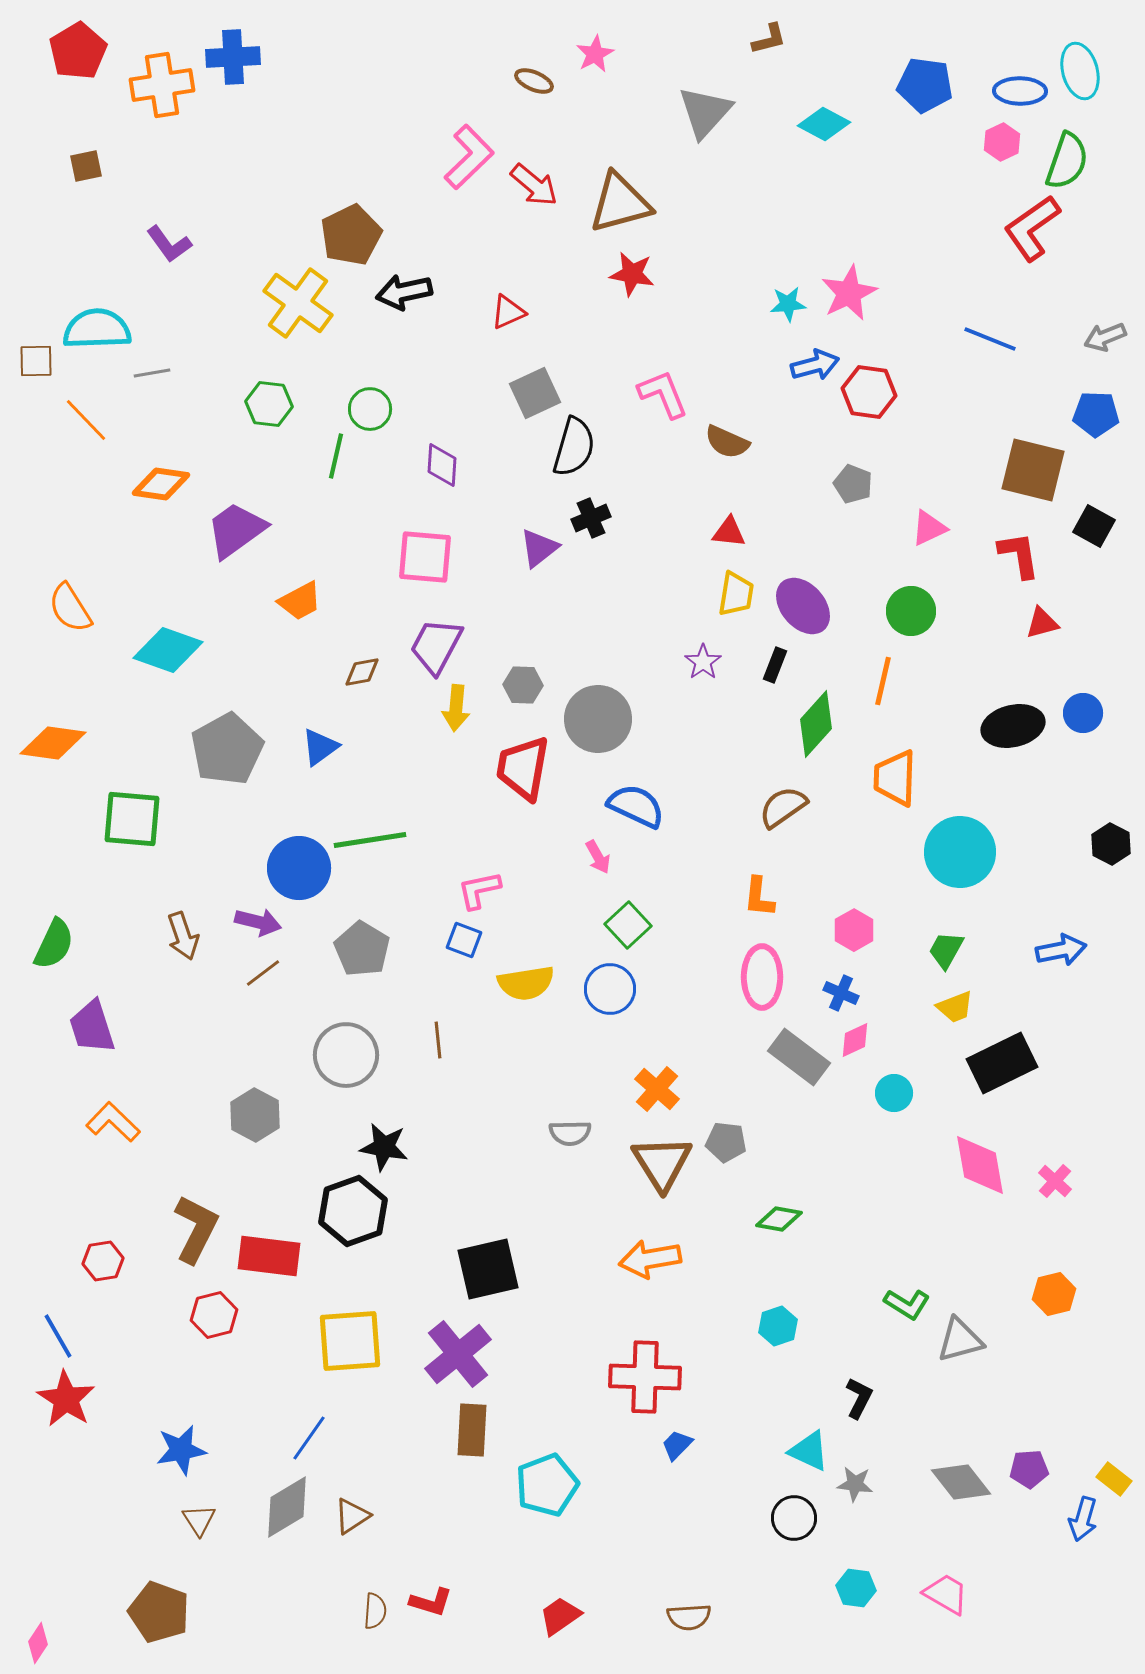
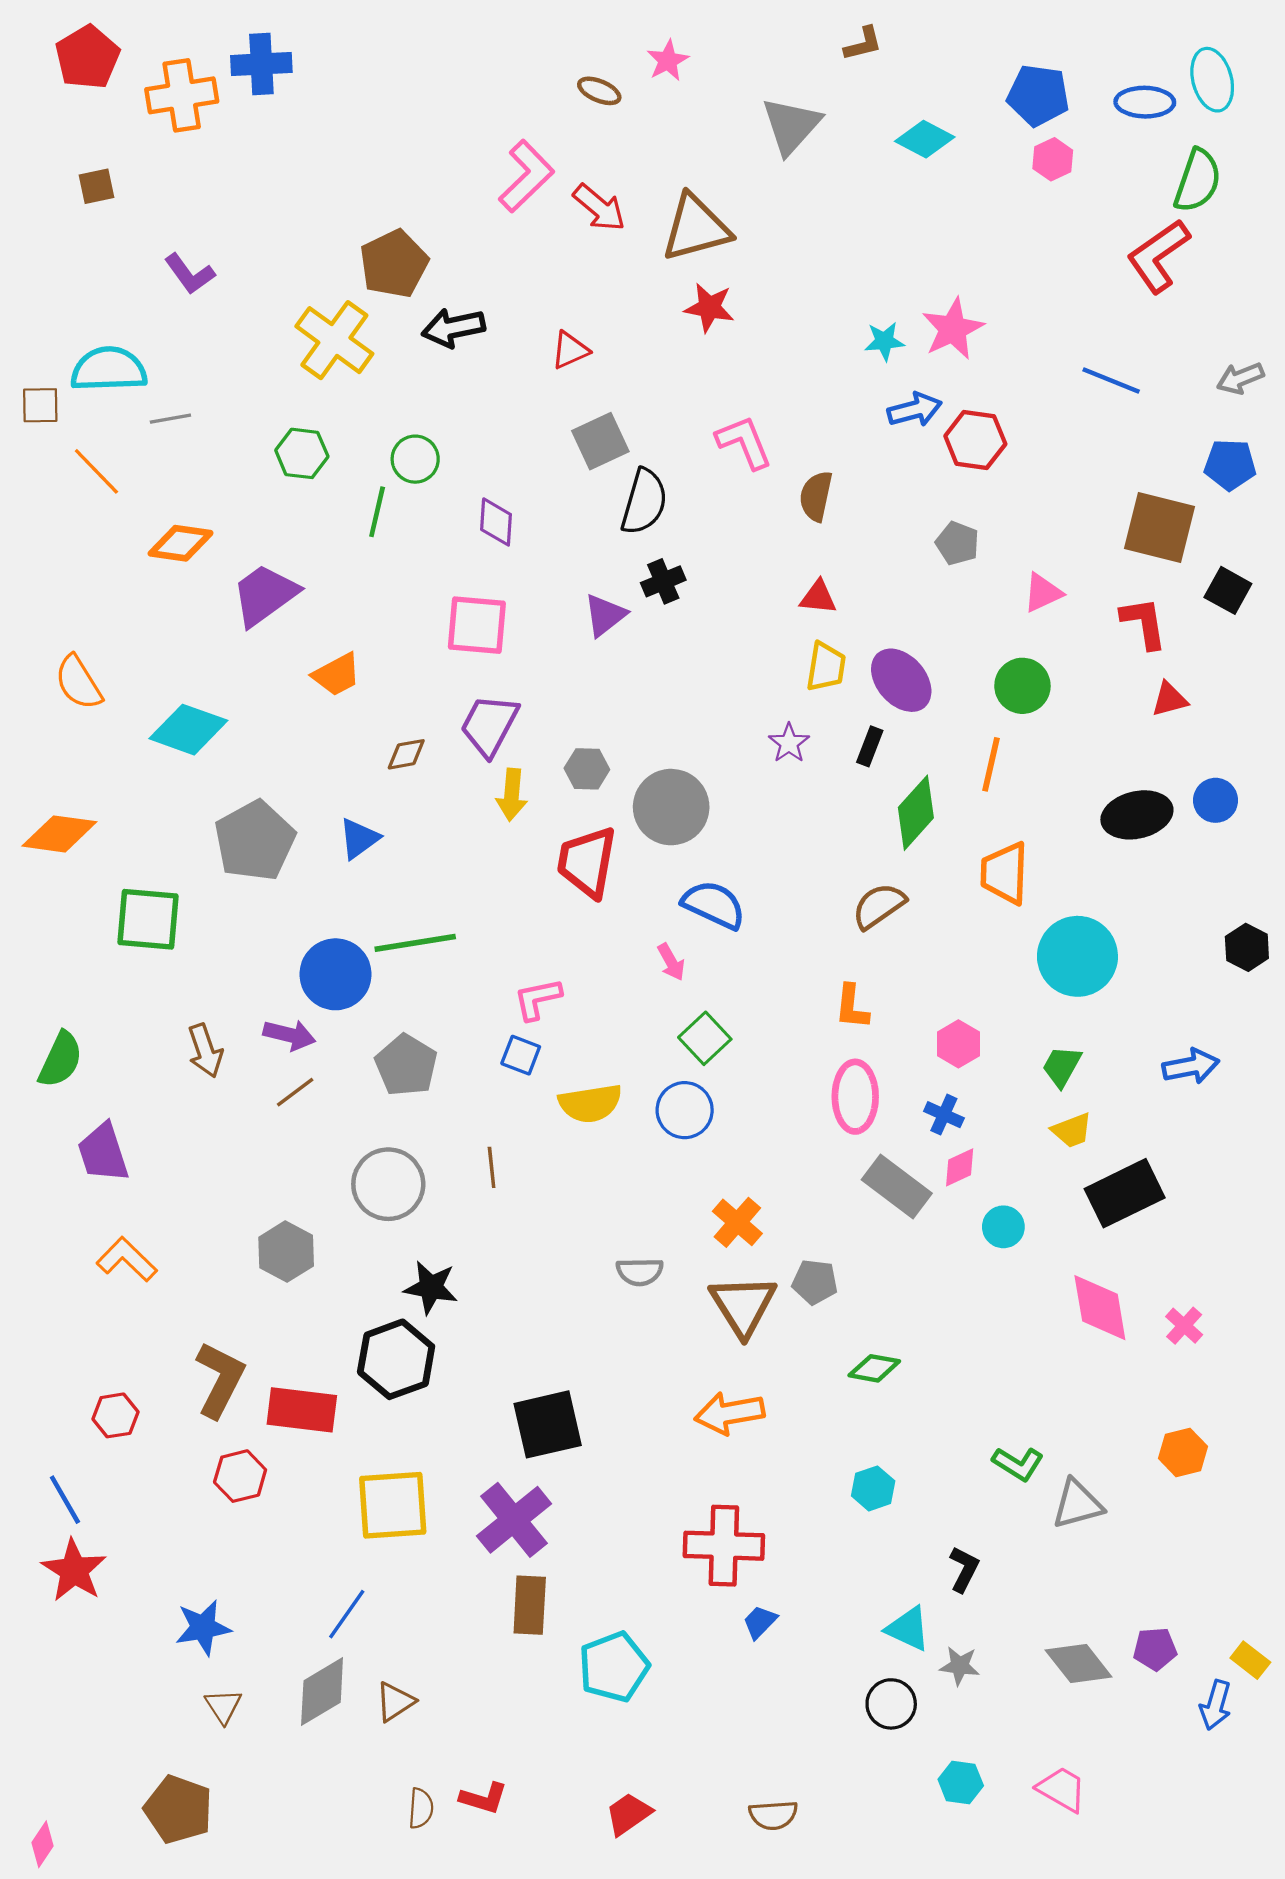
pink hexagon: (1002, 142) -> (1053, 159), moved
brown semicircle: (727, 442) -> (816, 496), turned 78

